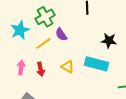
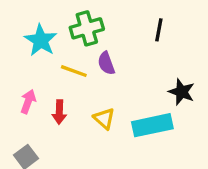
cyan star: (20, 30) -> (41, 40), turned -30
yellow line: (43, 43) -> (74, 71), turned 42
cyan rectangle: (97, 64) -> (152, 125), turned -40

